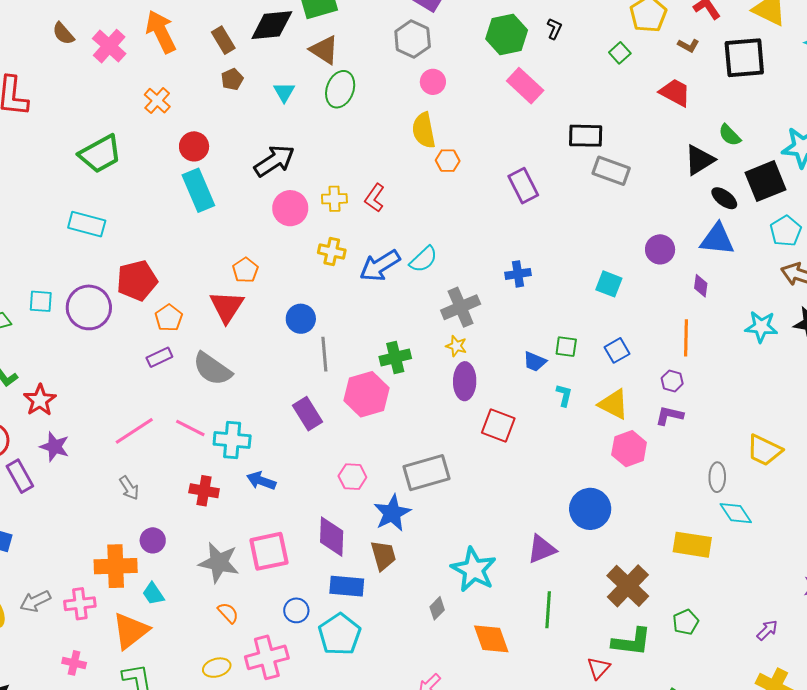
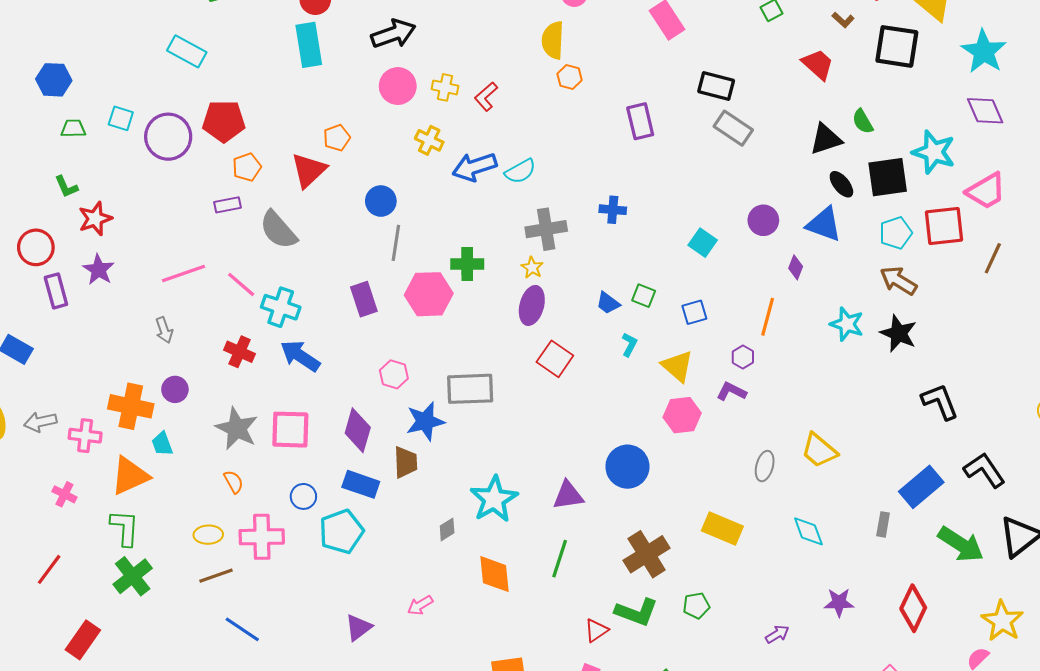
blue arrow: (261, 481) -> (300, 356), size x1.4
cyan diamond: (736, 513) -> (808, 531), moved

